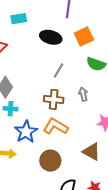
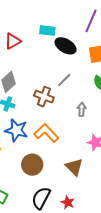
cyan rectangle: (19, 19) -> (47, 30), moved
brown cross: (54, 99) -> (44, 97), moved
blue star: (26, 132) -> (16, 130), turned 30

